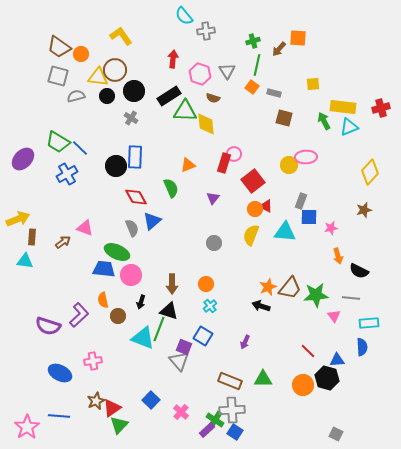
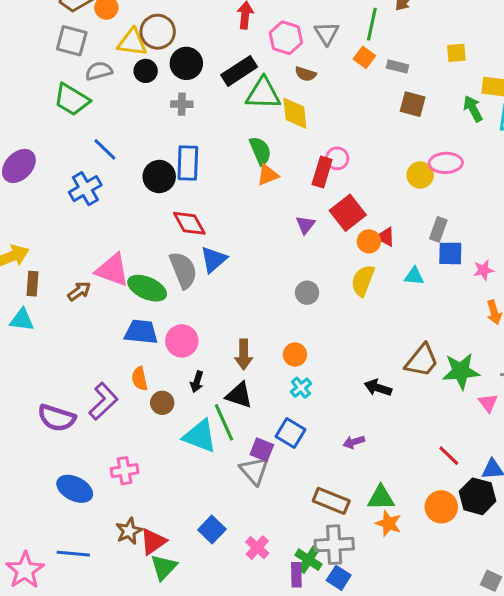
gray cross: (131, 118) -> (182, 104), turned -32
green trapezoid: (58, 142) -> (72, 100), moved
red square: (253, 181) -> (348, 213), moved
green semicircle: (171, 188) -> (260, 151), moved
pink triangle: (85, 228) -> (112, 270), size x1.4
gray semicircle: (132, 228) -> (183, 270), size x1.4
cyan triangle: (285, 232) -> (414, 276), size x0.6
green ellipse: (117, 252) -> (147, 288), moved
orange star: (268, 287) -> (388, 523), moved, turned -30
green line: (159, 329) -> (224, 422), turned -45
purple arrow: (245, 342) -> (354, 442), turned 48
purple rectangle: (207, 430) -> (296, 575), turned -49

